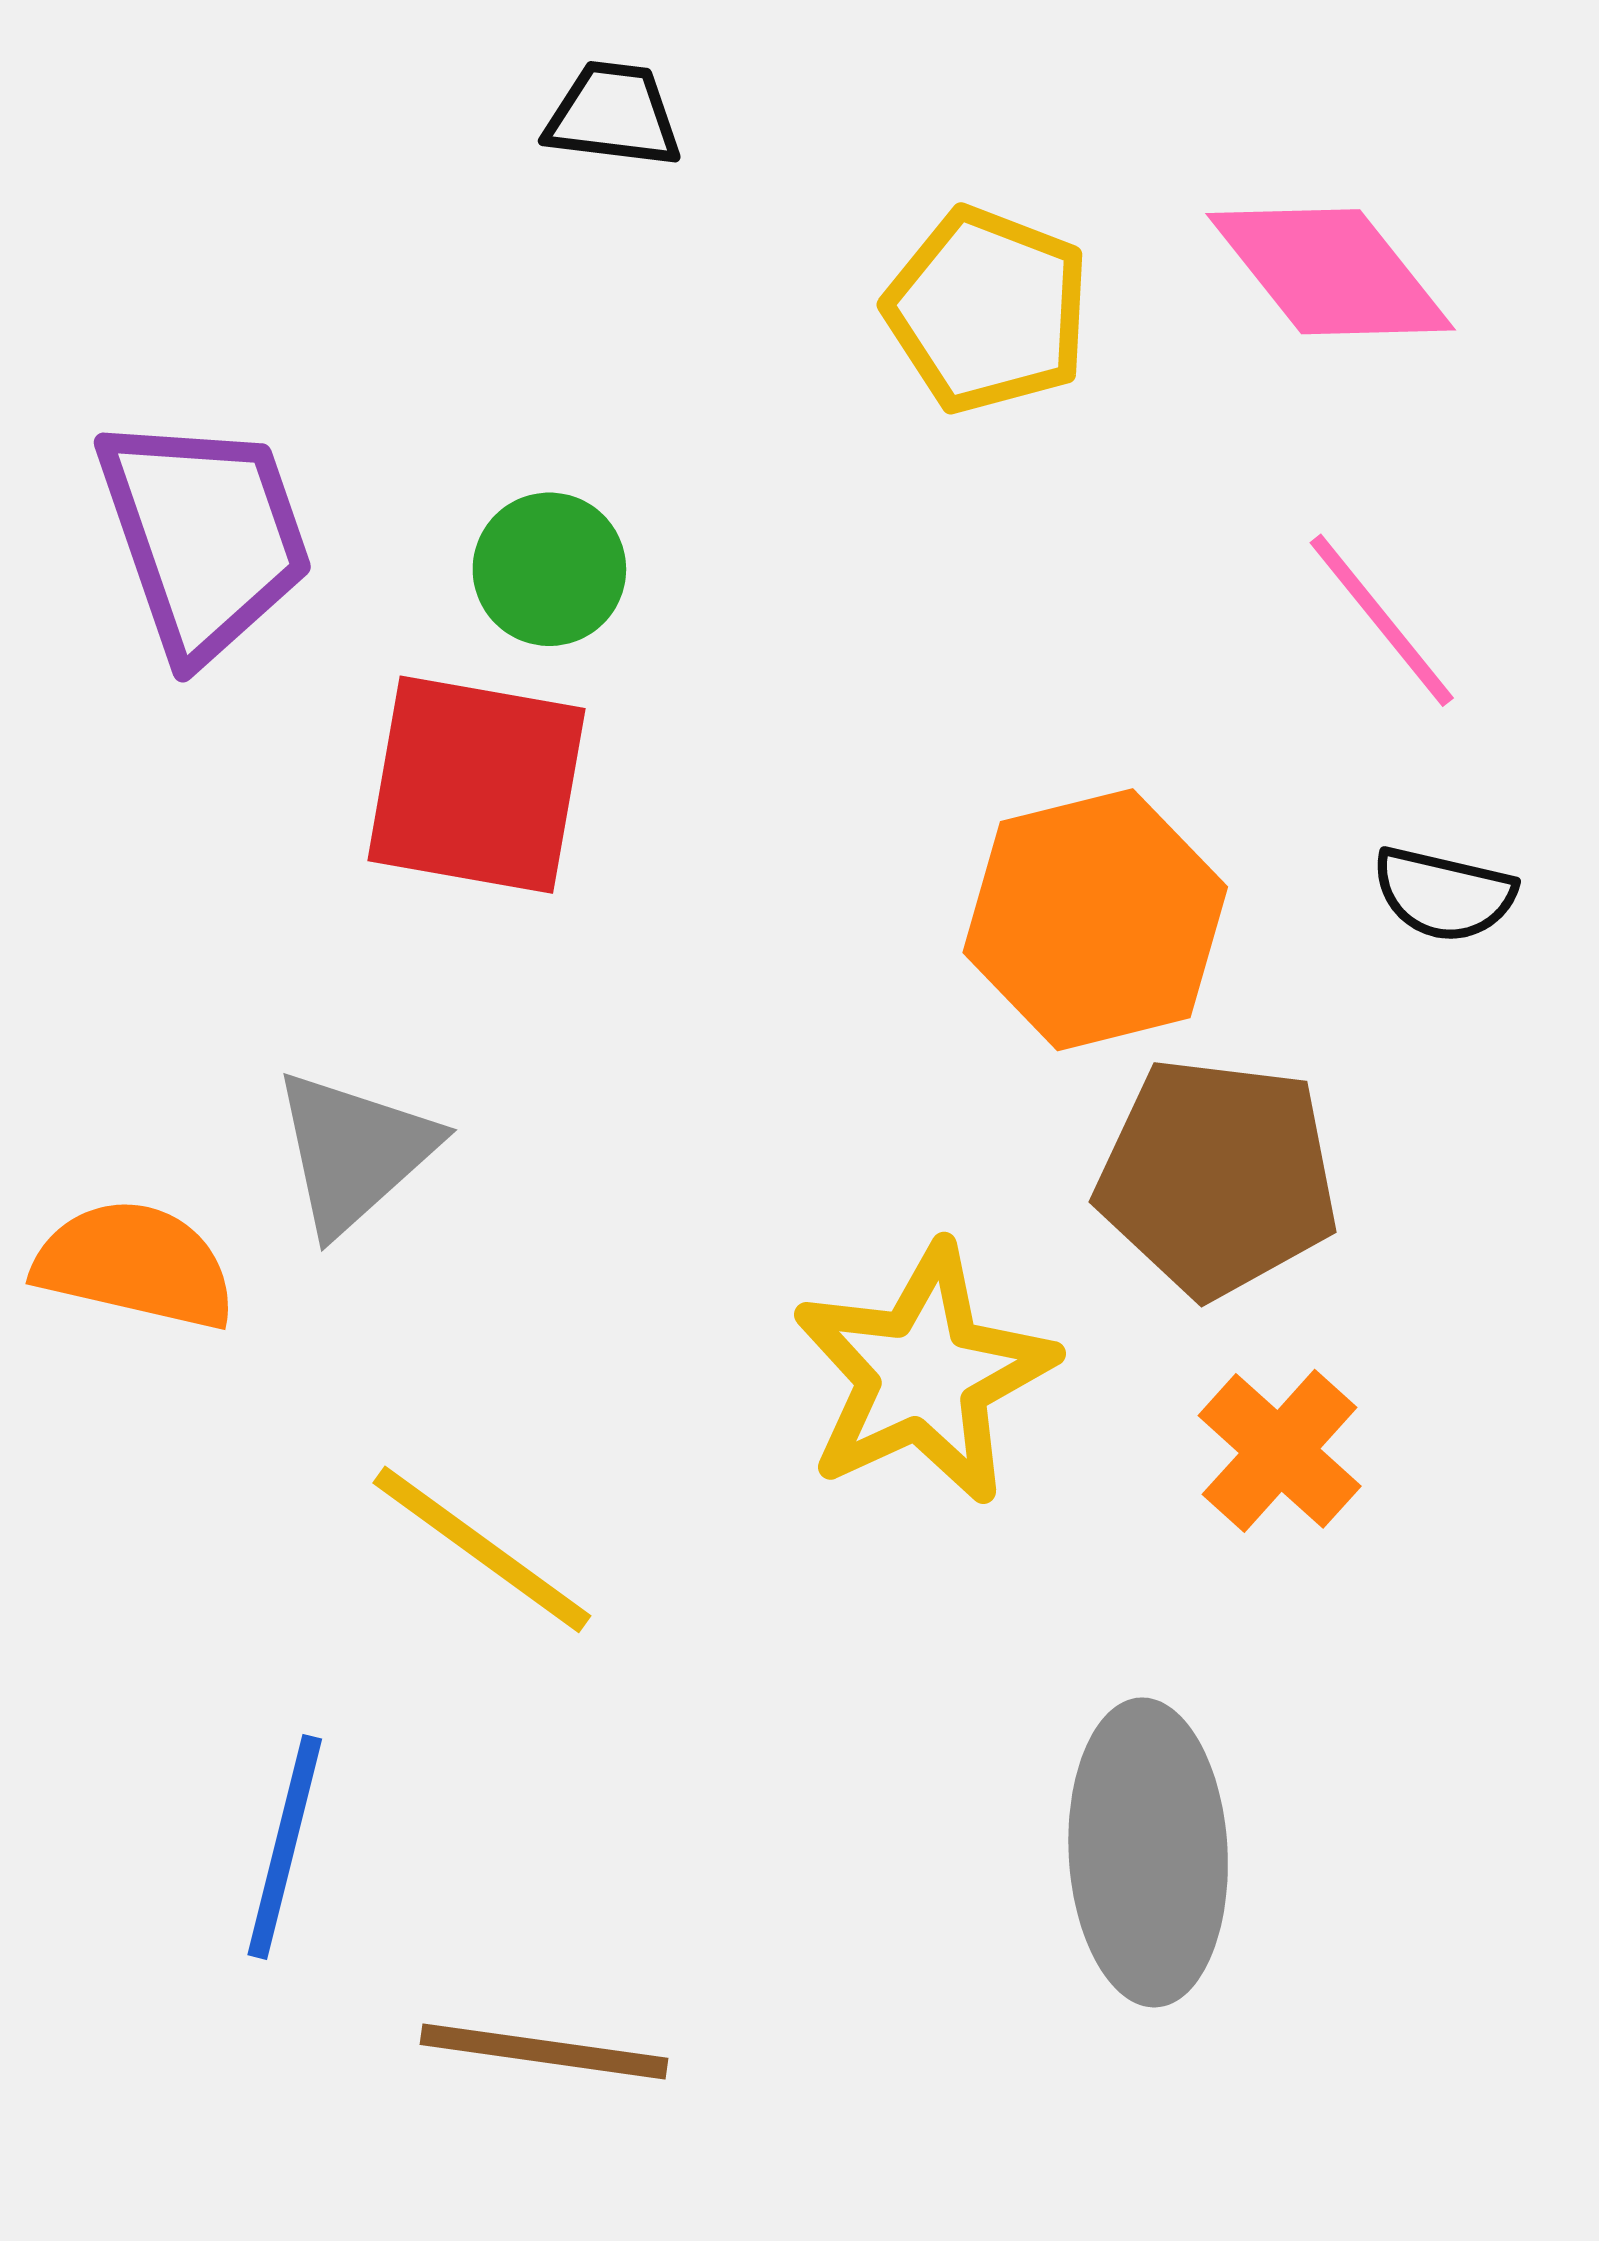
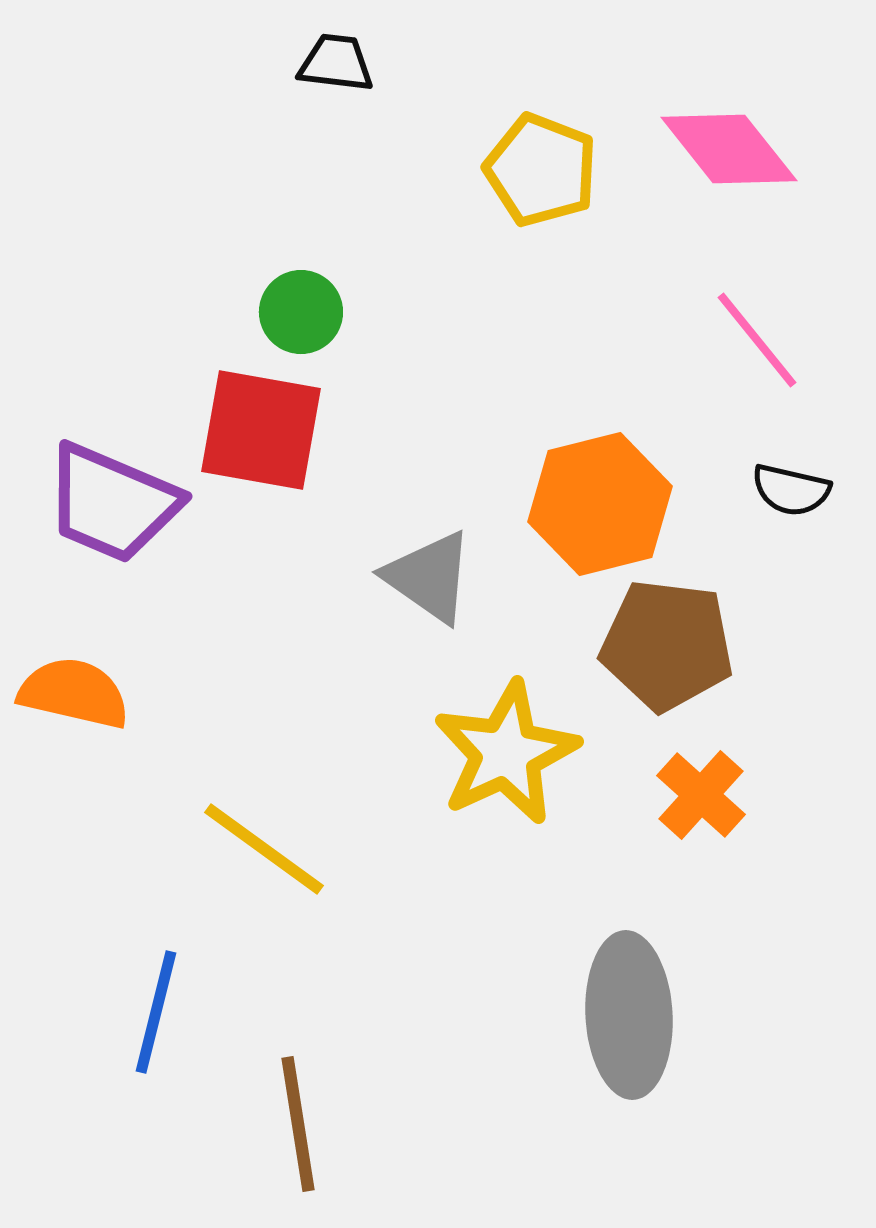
purple trapezoid: (204, 536) -> (112, 503), moved, turned 132
gray triangle: (354, 1152) -> (429, 577), moved, turned -43
brown line: (544, 2051) -> (298, 1124), turned 73

